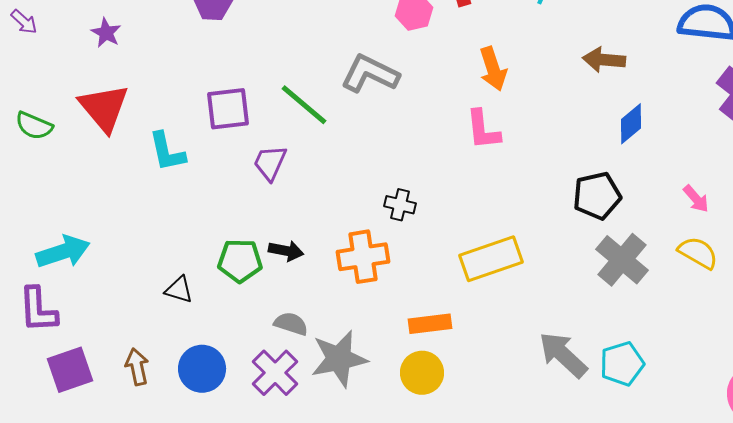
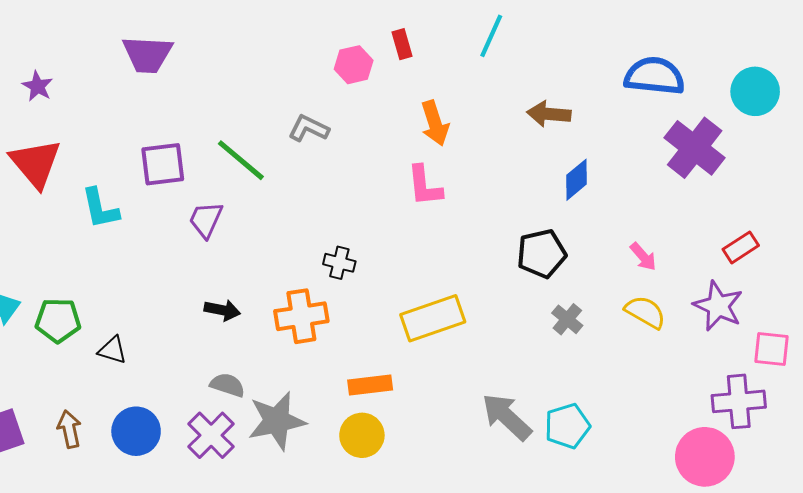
gray L-shape: (370, 74) -> (309, 128), size x0.7
gray cross: (622, 260) -> (567, 319), size x0.6
green pentagon: (240, 261) -> (58, 320), moved

